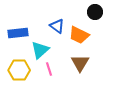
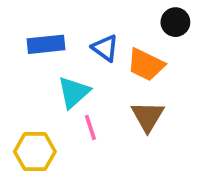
blue rectangle: (18, 33) -> (46, 44), moved
yellow hexagon: (19, 70) -> (35, 152), moved

